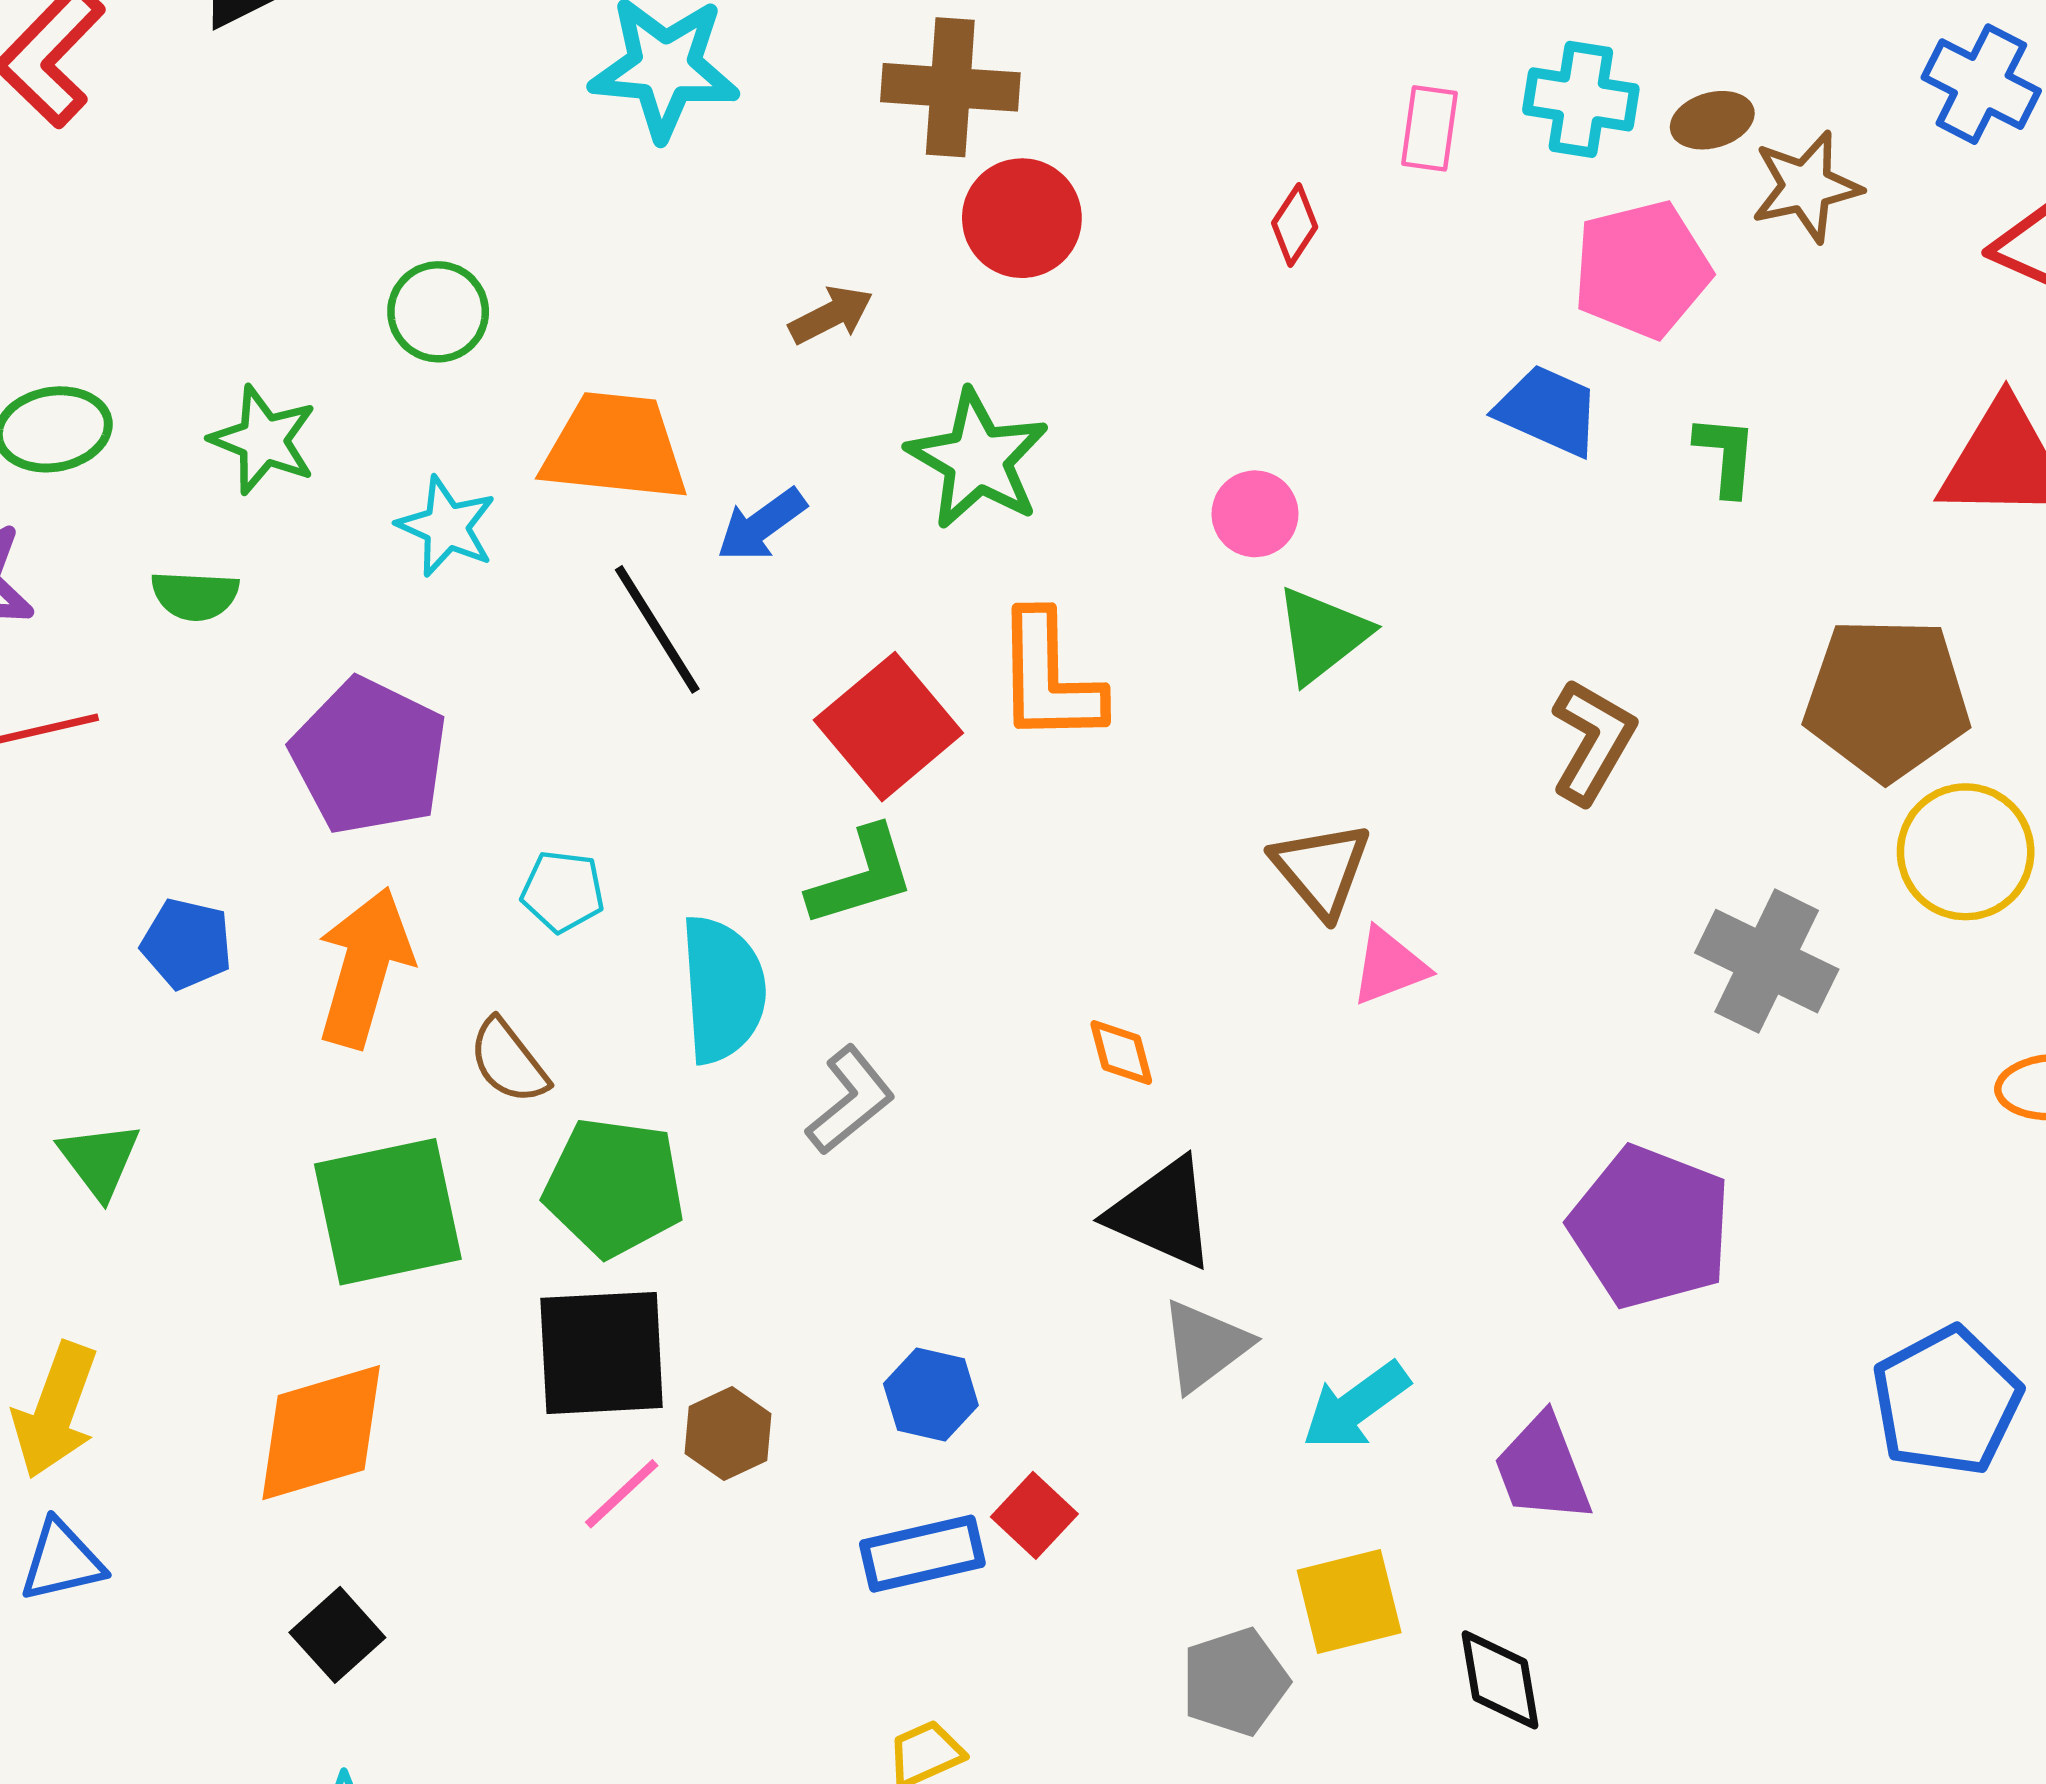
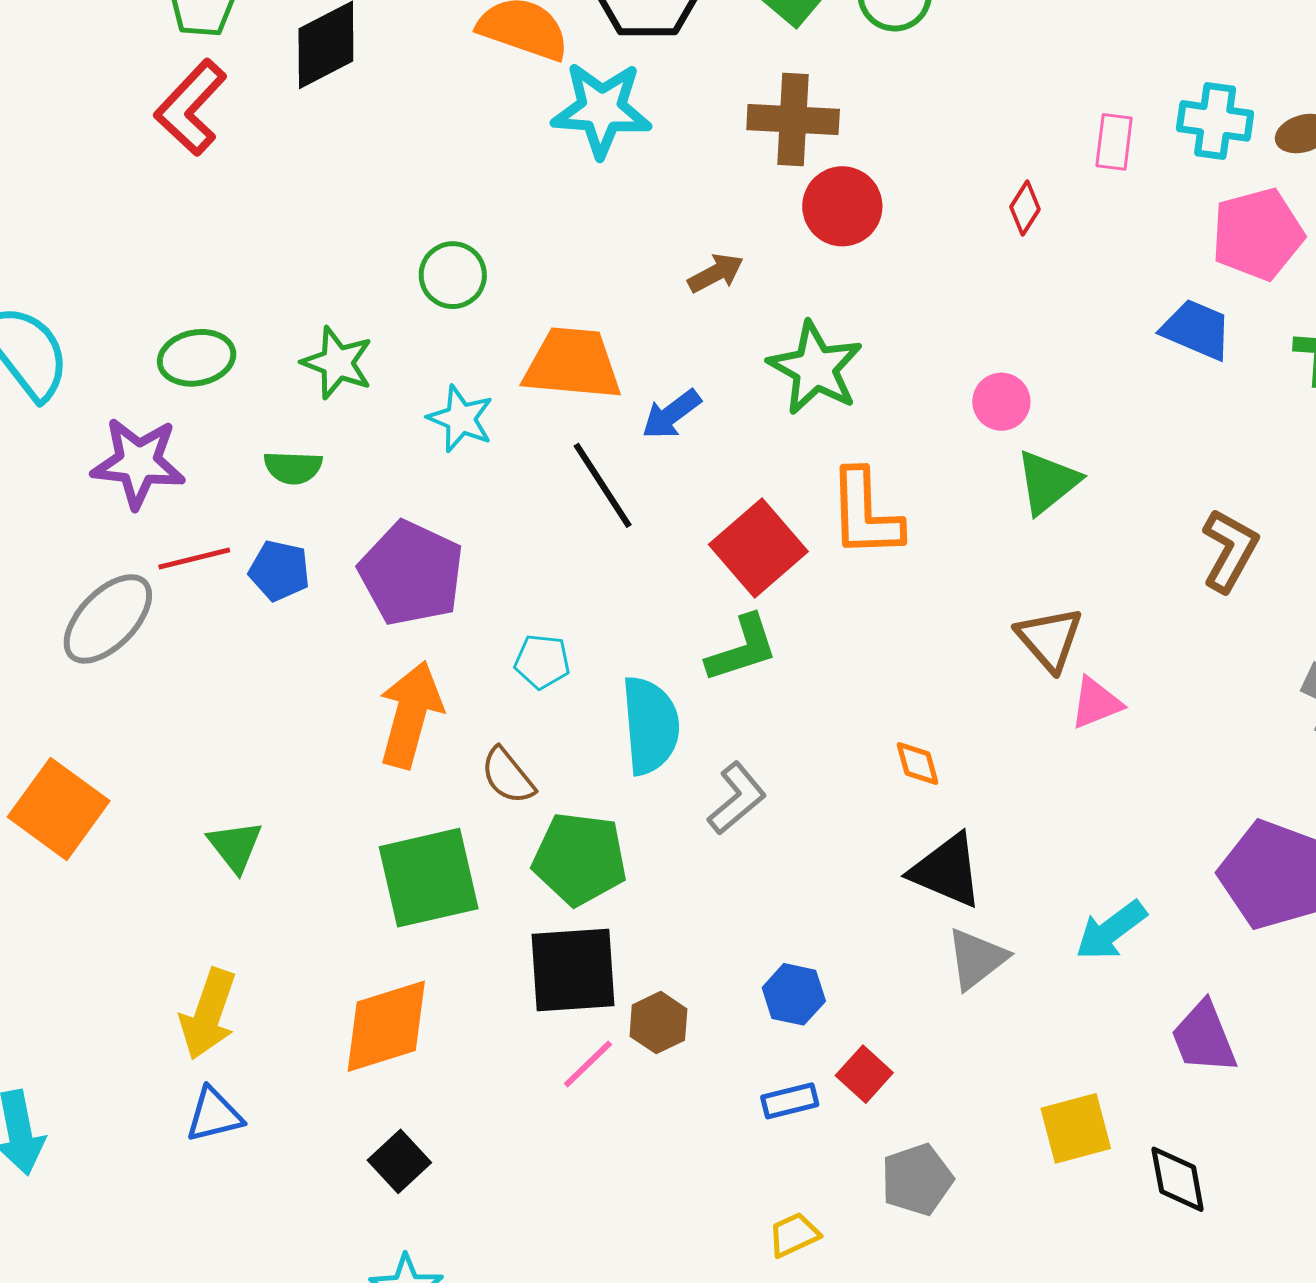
blue pentagon: (187, 944) -> (279, 571), moved
cyan arrow: (1356, 1406) -> (1111, 930), moved
blue rectangle: (922, 1554) -> (790, 1101), size x0.7
gray pentagon: (1235, 1682) -> (917, 1180), moved

